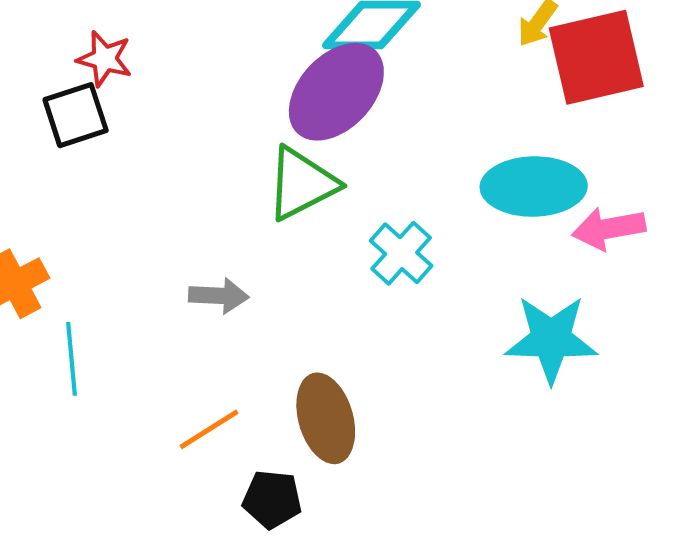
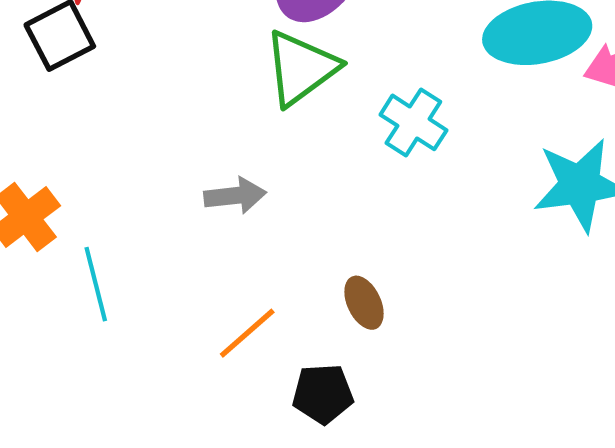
brown ellipse: (326, 418) -> (364, 303), size x0.6

